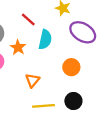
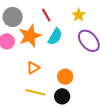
orange star: (18, 47) -> (30, 36), size x1.6
orange circle: (71, 67) -> (65, 77), moved

